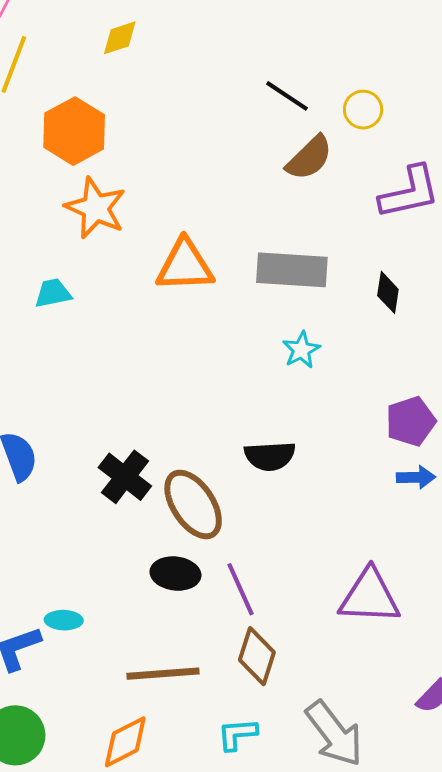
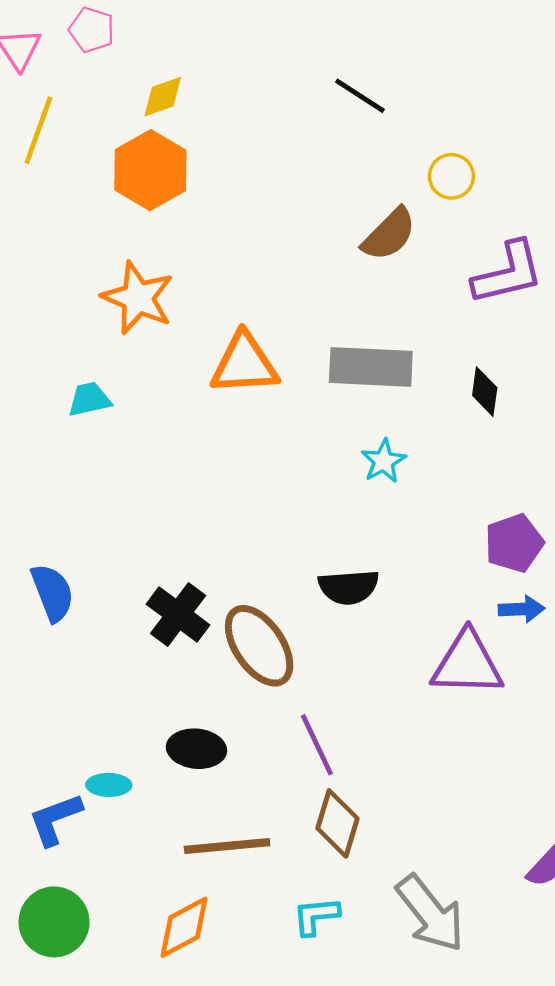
black line: (287, 96) -> (360, 96), moved
orange hexagon: (74, 131) -> (150, 170), moved
black ellipse: (175, 574) -> (196, 749), moved
purple triangle: (370, 597) -> (467, 663), moved

